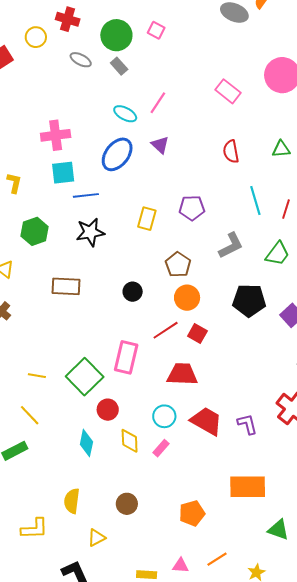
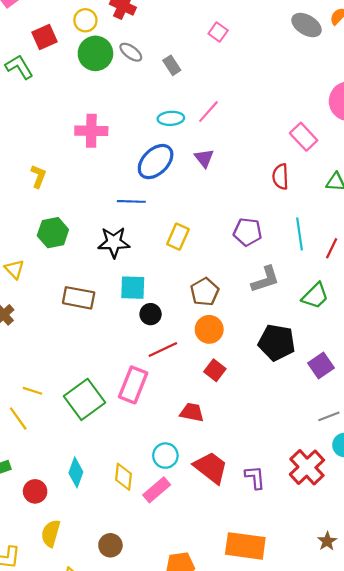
green circle: (116, 35) -> (95, 53), moved
pink rectangle: (228, 91) -> (304, 137), moved
cyan ellipse: (125, 114) -> (171, 118), turned -40
cyan square: (63, 173) -> (133, 288), moved
blue line: (86, 195) -> (131, 201), moved
purple pentagon: (192, 208) -> (248, 232), moved
red line: (166, 330) -> (163, 349), moved
red trapezoid: (182, 374) -> (192, 412), size x0.7
red circle: (108, 410) -> (35, 491), moved
yellow line: (30, 415) -> (18, 418), moved
pink rectangle: (161, 448) -> (157, 490), size x1.4

